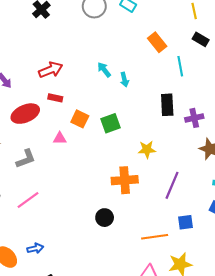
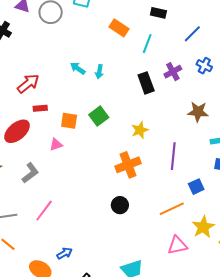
cyan line: (180, 66) -> (147, 44), turned 48
cyan arrow: (124, 80) -> (99, 72), turned 40
purple cross: (194, 118) -> (173, 72), moved

